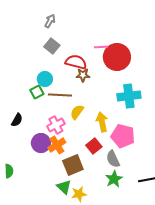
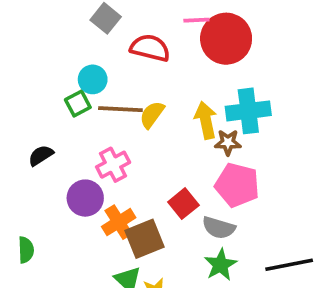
brown star: (83, 75) -> (228, 142), moved
yellow semicircle: (77, 112) -> (152, 115), moved
black semicircle: (17, 120) -> (41, 155), turned -152
yellow arrow: (102, 122) -> (206, 120), moved
orange cross: (57, 145) -> (119, 222), moved
gray semicircle: (113, 159) -> (219, 228), turned -48

